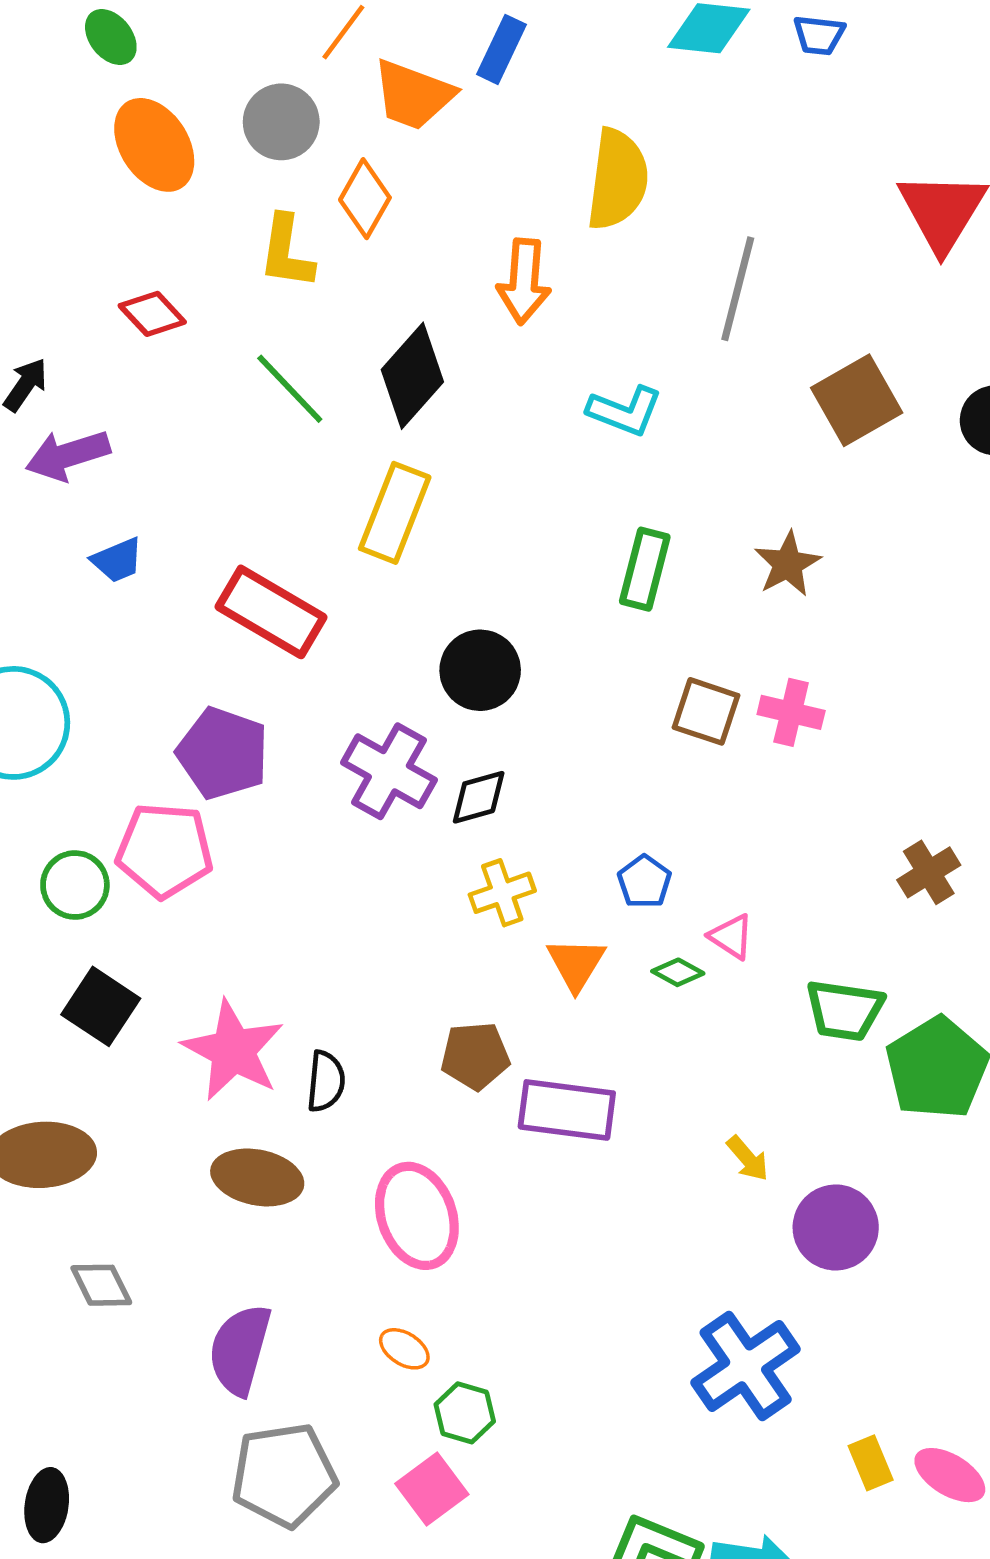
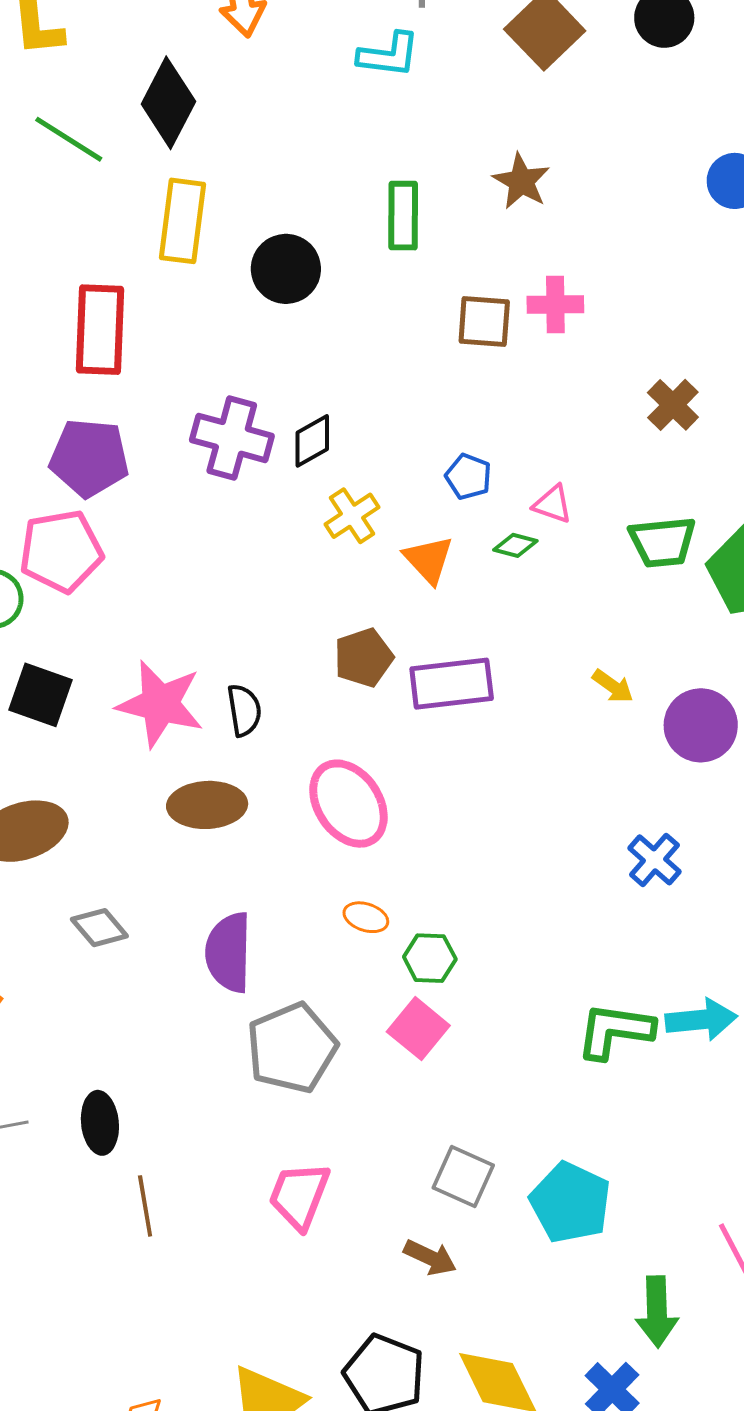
cyan L-shape: (625, 411) -> (389, 55), moved
red rectangle: (271, 612) -> (100, 330), turned 76
black circle: (480, 670) -> (286, 269), moved
brown cross: (929, 872) -> (673, 405), moved
blue cross: (746, 1366) -> (655, 860), size x0.6

